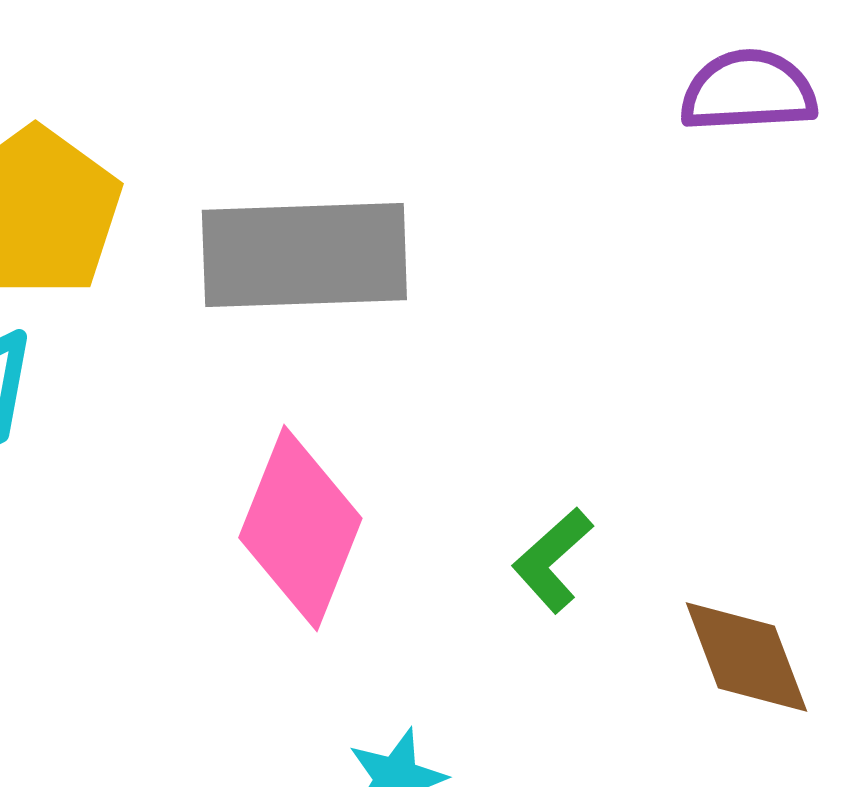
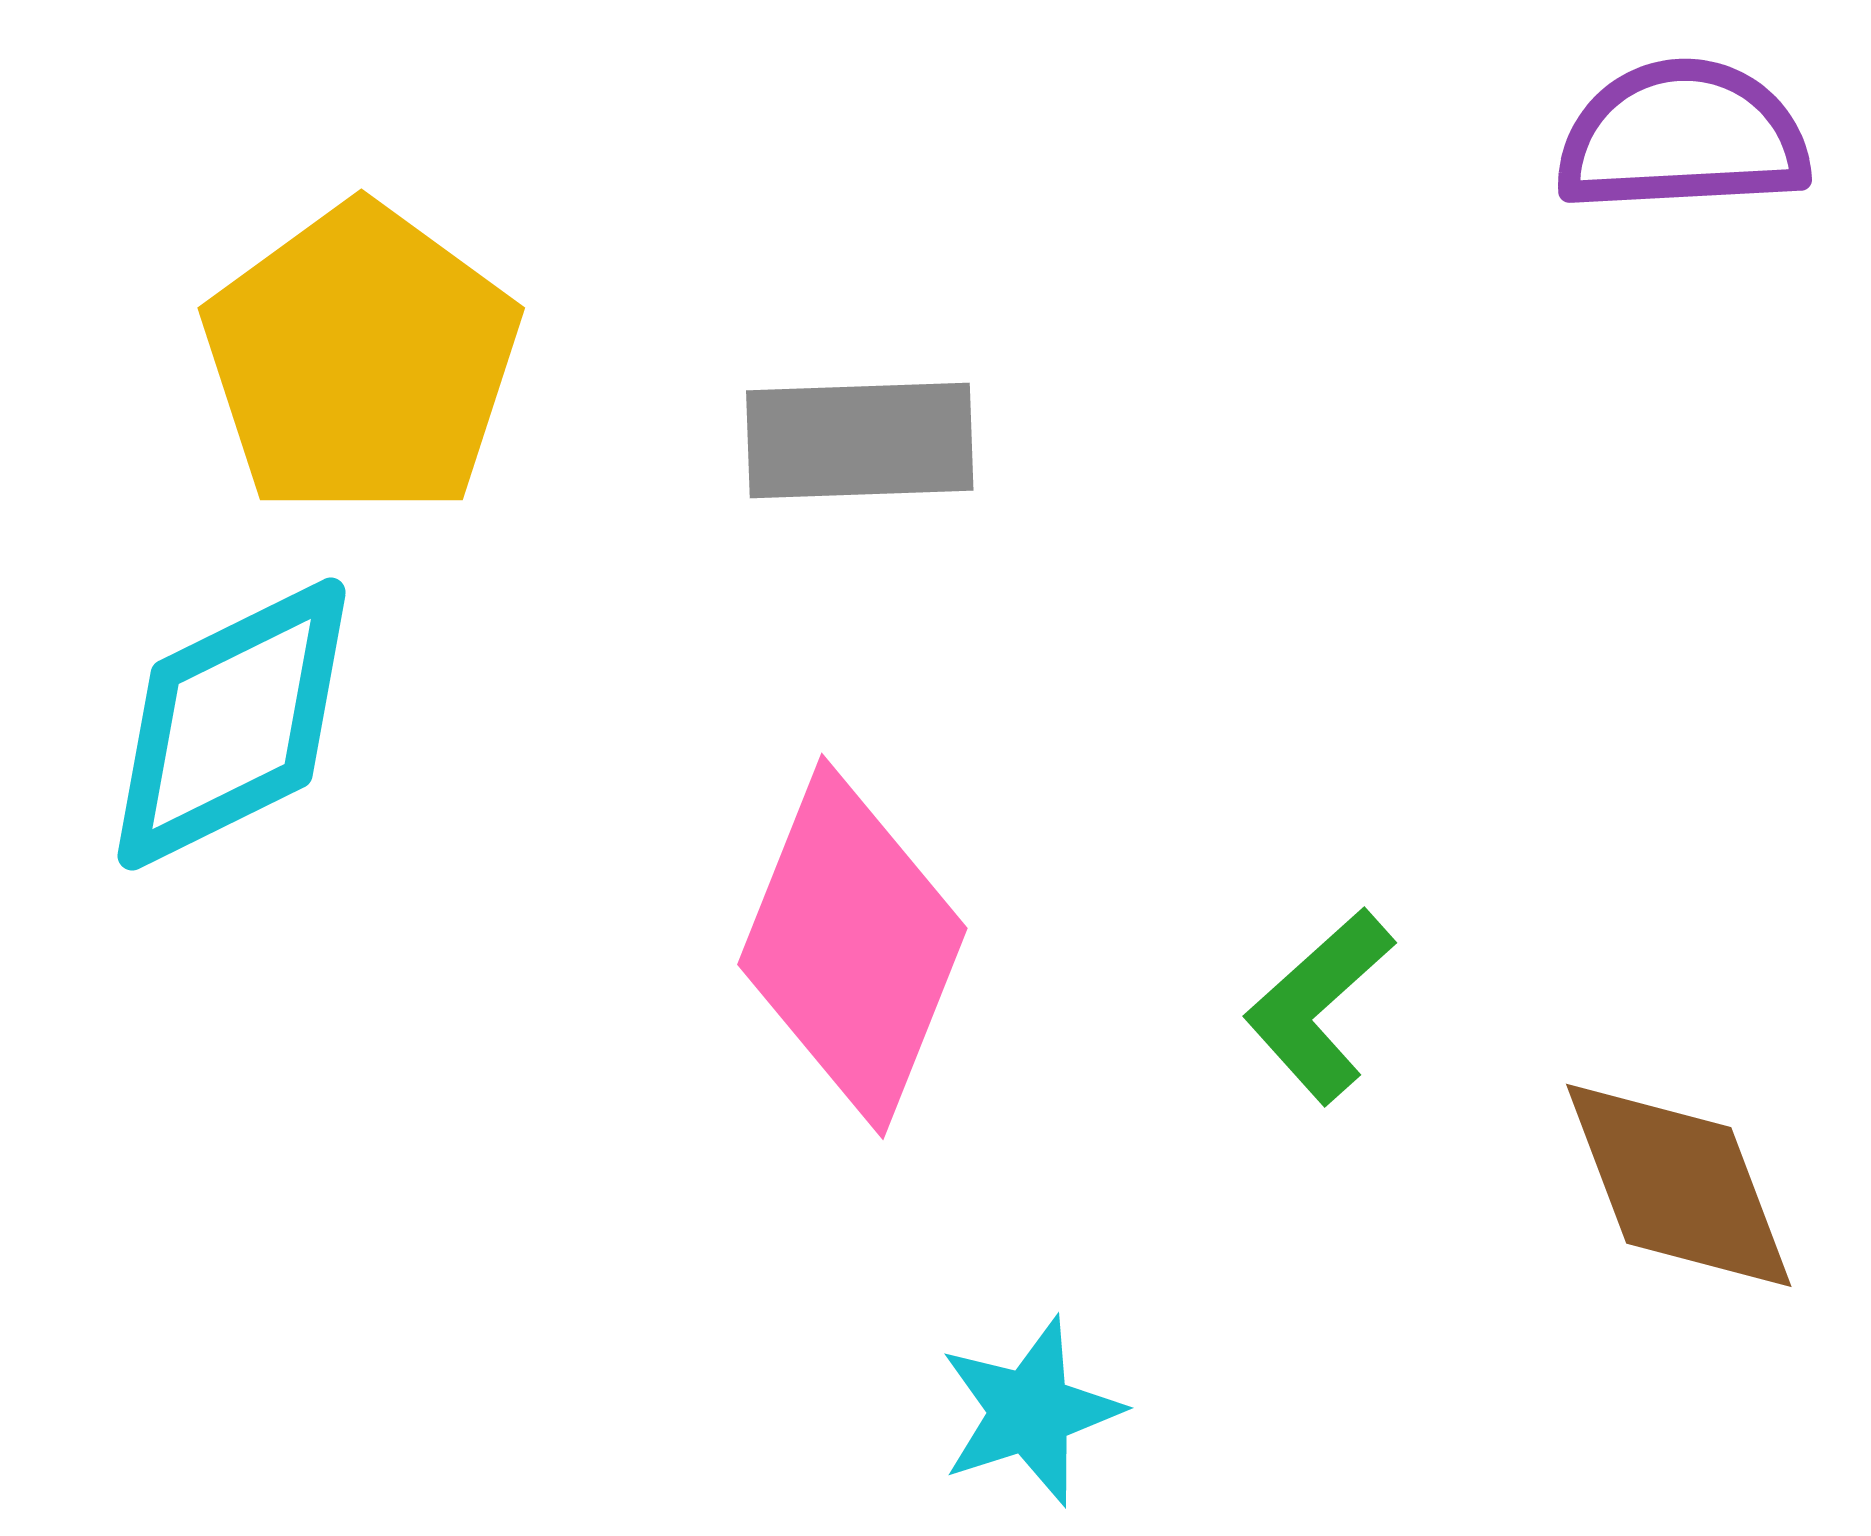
gray rectangle: (304, 255) -> (860, 441), size x0.6

